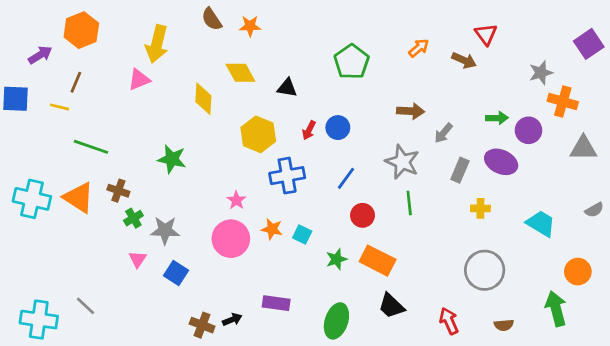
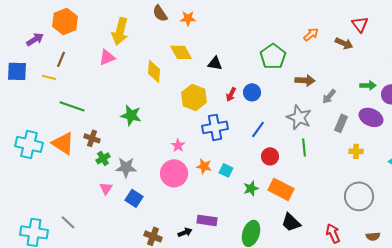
green pentagon: (352, 62) -> (273, 56), moved
black arrow: (232, 320) -> (185, 232), moved

